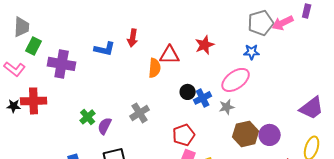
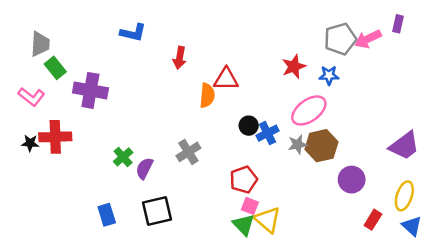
red star: (205, 45) -> (294, 67), moved
green rectangle: (34, 46) -> (55, 68), turned -66
blue L-shape: (105, 49) -> (133, 33), moved
brown hexagon: (246, 134) -> (321, 146), moved

